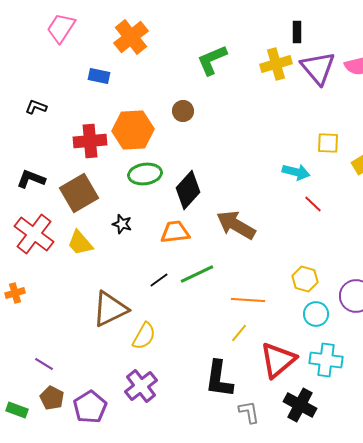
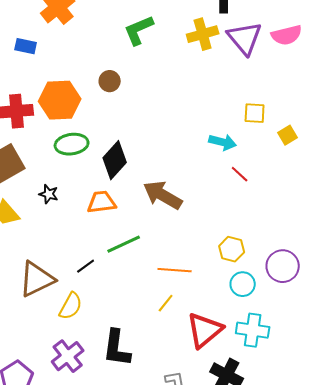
black line: (159, 280) -> (86, 266), moved
black L-shape: (219, 379) -> (117, 348), moved

